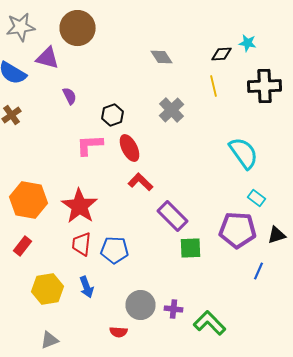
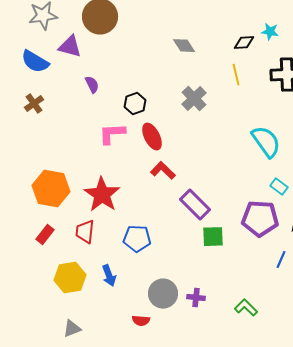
red trapezoid: (82, 244) -> (85, 232), moved
green L-shape: (210, 323) -> (246, 308), moved, size x0.7

